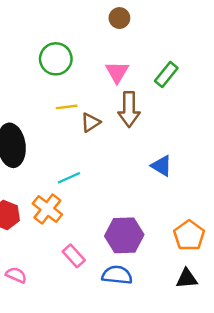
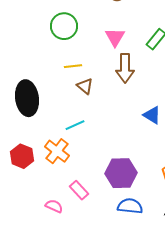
brown triangle: (91, 123) -> (85, 86), moved, turned -48
pink semicircle: (16, 275) -> (54, 206), moved
blue semicircle: (117, 275) -> (130, 206), moved

